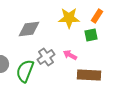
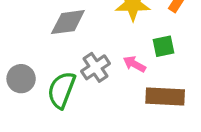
green square: (91, 35) -> (163, 46), moved

